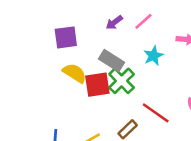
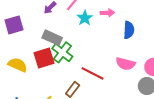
cyan star: (153, 56) -> (85, 18), moved
yellow semicircle: (75, 73) -> (18, 65), moved

